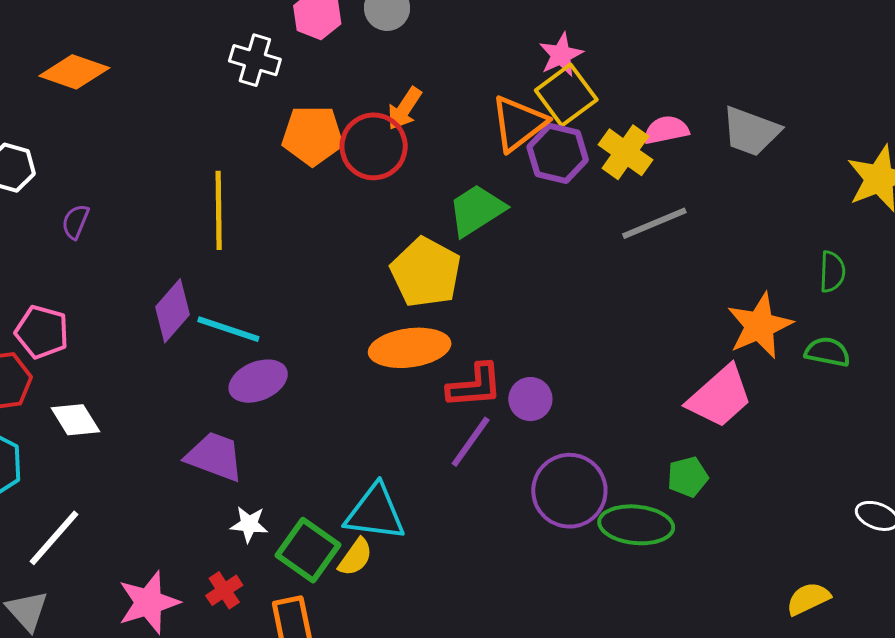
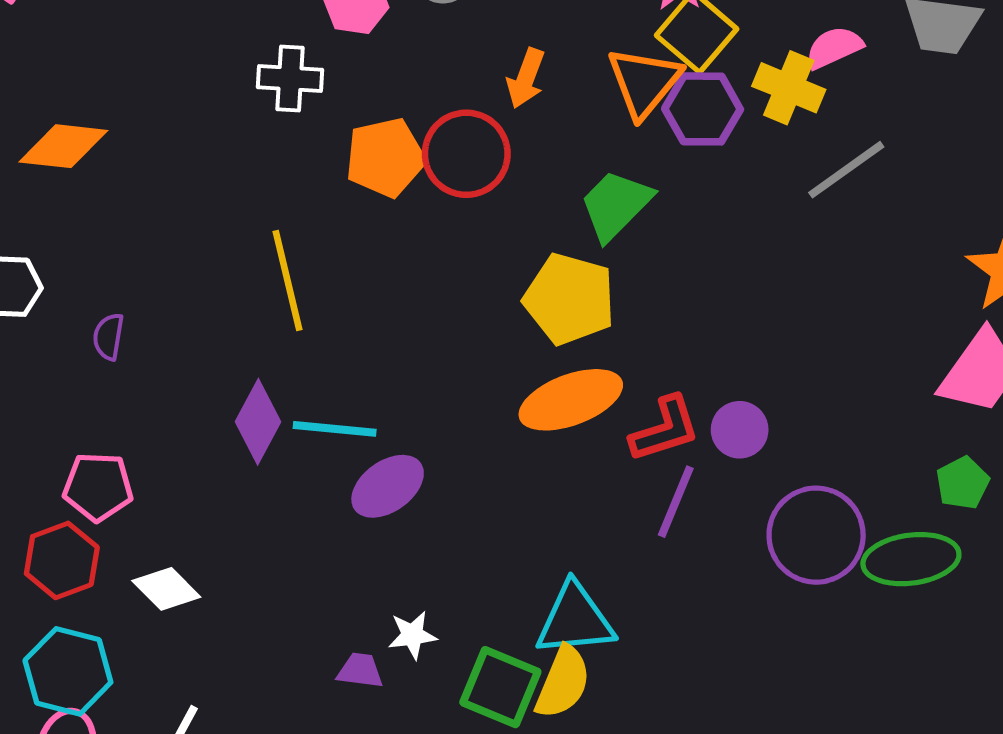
orange arrow: (404, 109) -> (526, 78), moved
purple trapezoid: (215, 457) -> (360, 671), moved, size x0.6
white star: (249, 524) -> (412, 635), moved
yellow semicircle: (355, 557) -> (563, 682), size x1.4

